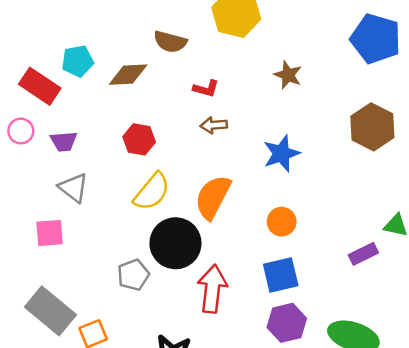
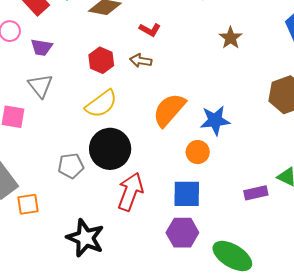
red L-shape: (206, 89) -> (150, 30), moved
brown arrow: (214, 125) -> (141, 61), moved
blue star: (281, 154) -> (215, 120), moved
orange semicircle: (213, 197) -> (169, 110), moved

